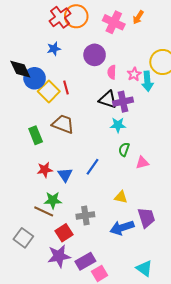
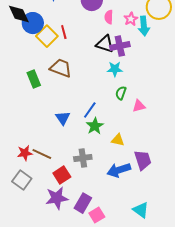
red star: (45, 170) -> (25, 153), moved
green star: (53, 200) -> (95, 126), moved, turned -30
purple rectangle: (85, 261) -> (83, 203), turned -30

